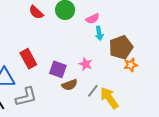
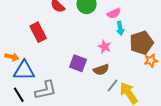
red rectangle: (28, 59) -> (38, 32), moved
pink star: (86, 64) -> (105, 47), moved
brown semicircle: (70, 85) -> (101, 70), moved

